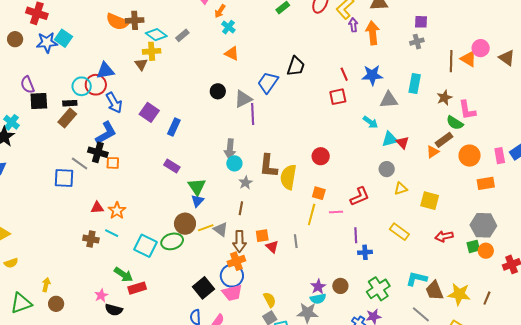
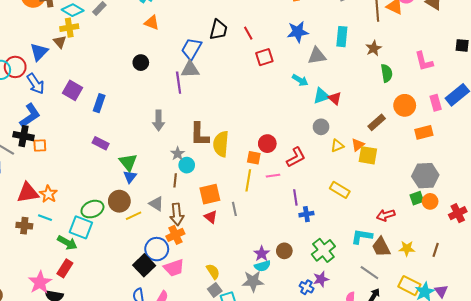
blue triangle: (105, 71) -> (39, 52), moved, turned -30
red line: (344, 74) -> (248, 33), moved
gray triangle: (243, 99) -> (190, 69), moved, turned 30
pink L-shape: (467, 110) -> (424, 61), moved
green semicircle: (455, 123) -> (387, 73), turned -126
brown rectangle: (444, 140) -> (377, 122), moved
orange triangle: (433, 152) -> (358, 145), moved
red circle: (321, 156) -> (267, 144), moved
cyan circle: (234, 163) -> (187, 165), moved
red triangle: (97, 208) -> (28, 193), size x1.6
yellow line: (206, 228) -> (134, 216), moved
orange square: (262, 236) -> (210, 194), moved, size x1.5
red arrow: (444, 236) -> (386, 215), moved
green ellipse: (172, 241) -> (92, 209), moved
green arrow: (123, 275) -> (67, 243), moved
blue circle: (232, 276) -> (157, 249), moved
red rectangle: (137, 288) -> (65, 268), moved, turned -36
yellow star: (459, 294) -> (407, 248), size x0.7
pink star: (101, 295) -> (40, 282), size x1.6

